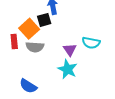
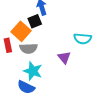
purple triangle: (70, 50) -> (64, 57), moved
cyan star: (67, 69) -> (33, 71), moved

